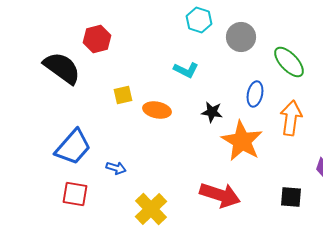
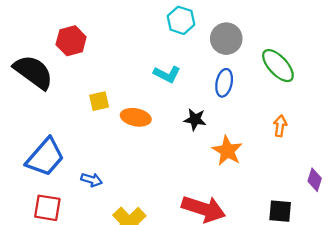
blue ellipse: (255, 94) -> (224, 83), moved
orange arrow: (291, 118) -> (280, 126), size x0.6
orange star: (242, 141) -> (227, 151), size x0.7

